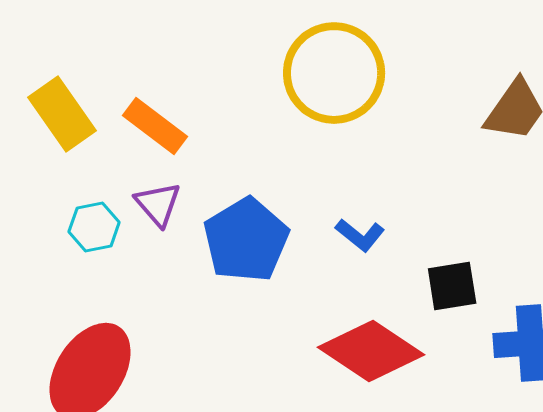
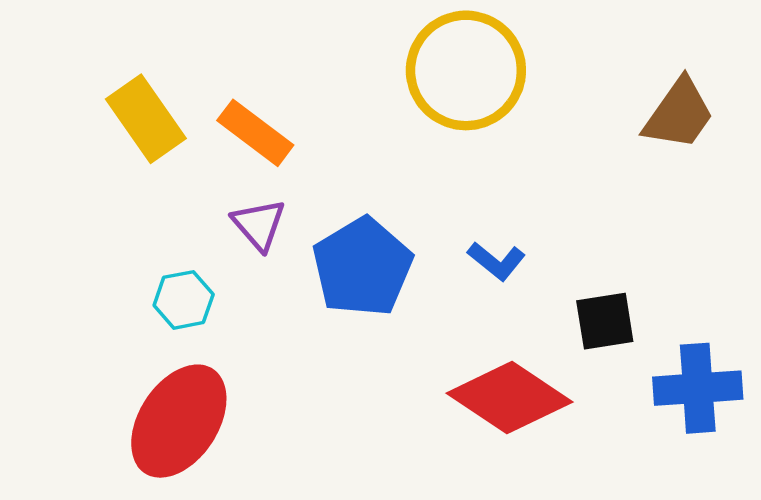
cyan hexagon: (94, 227) -> (184, 300), moved

